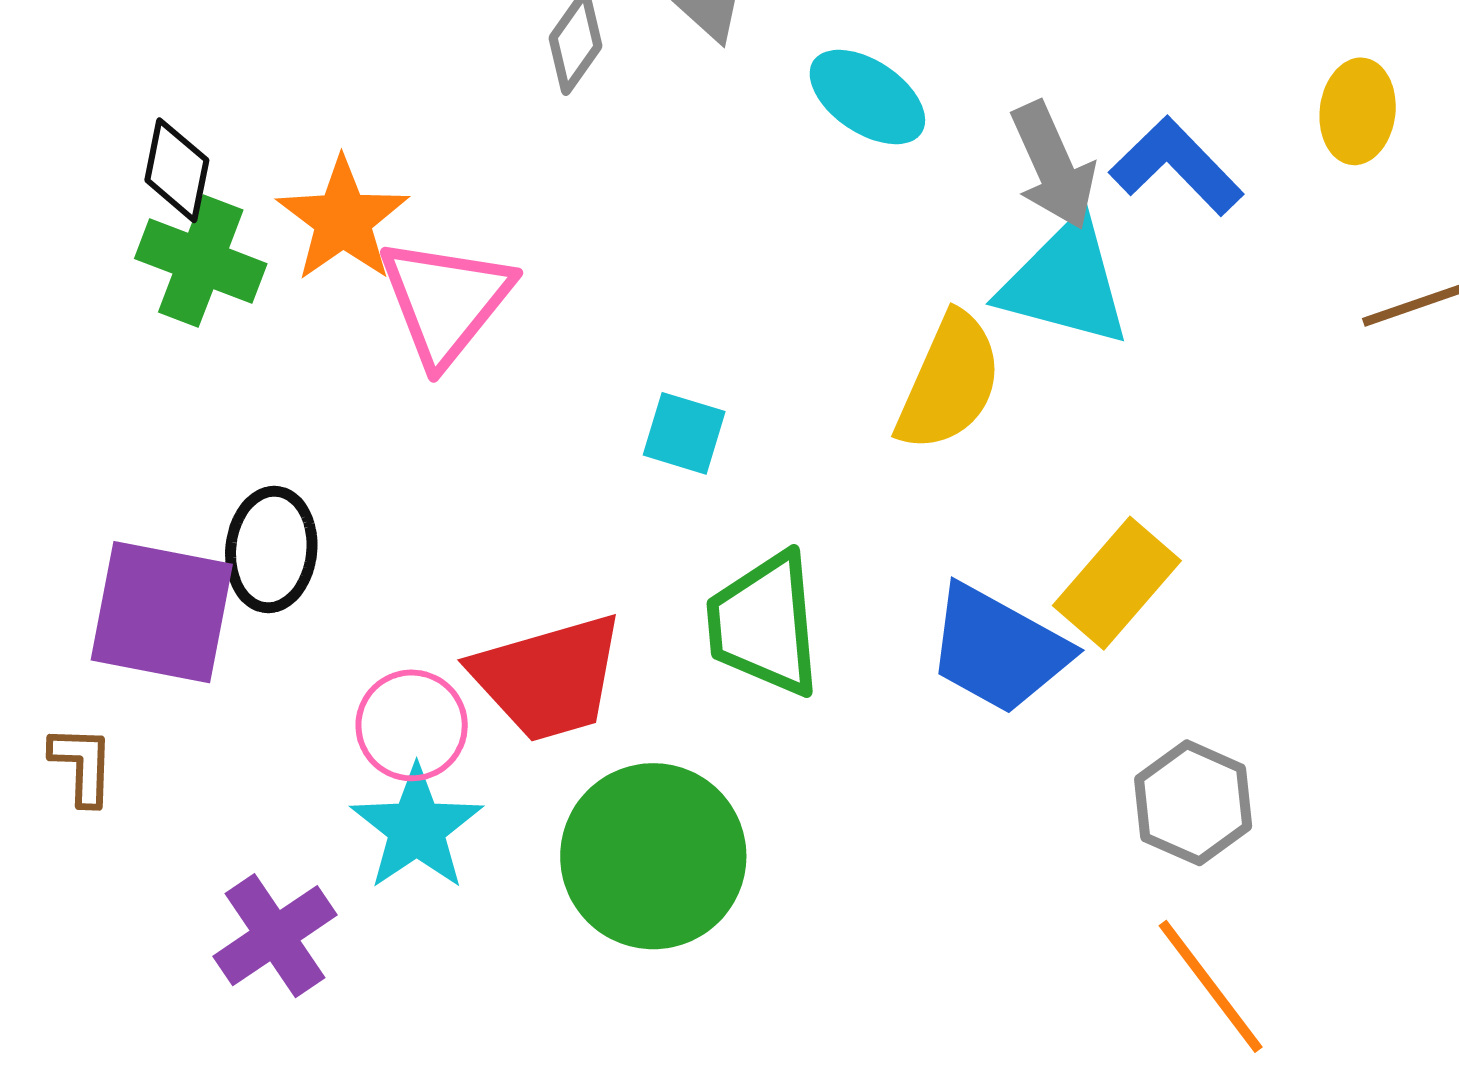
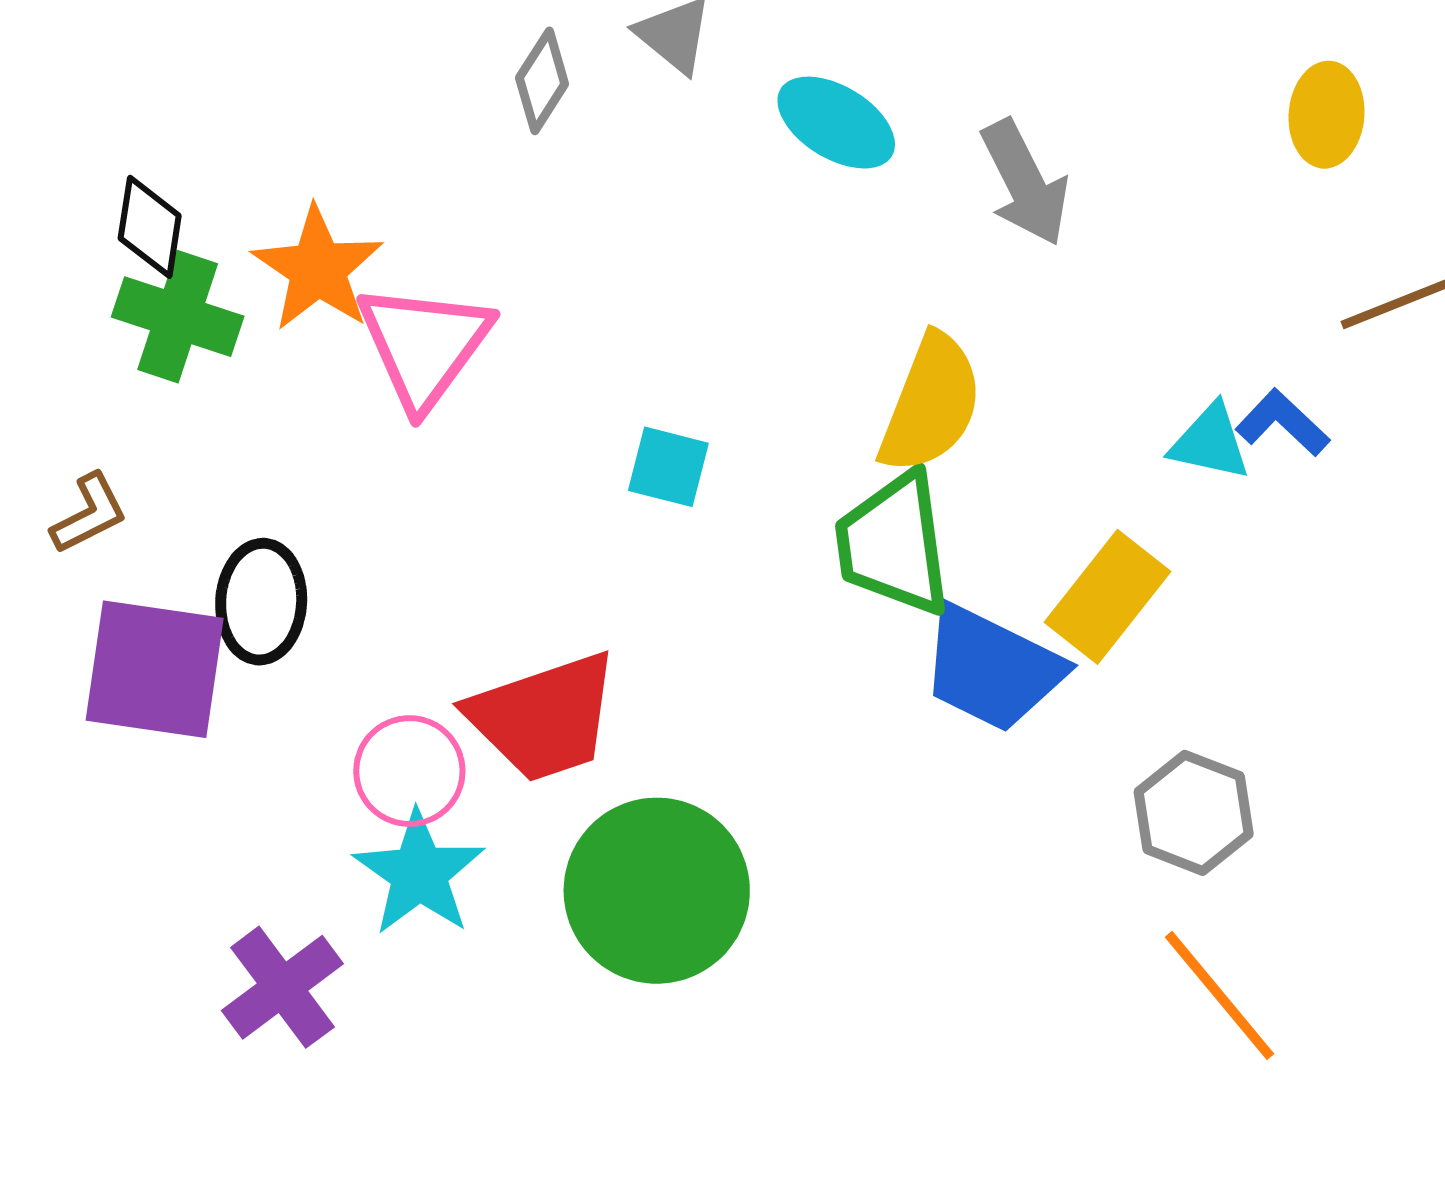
blue L-shape: (1176, 166) -> (1283, 423), moved, size x0.7
cyan triangle: (1065, 283) -> (1210, 442), moved, size x0.6
green trapezoid: (764, 624) -> (894, 544), moved
brown L-shape: (82, 765) -> (89, 514), moved, turned 64

